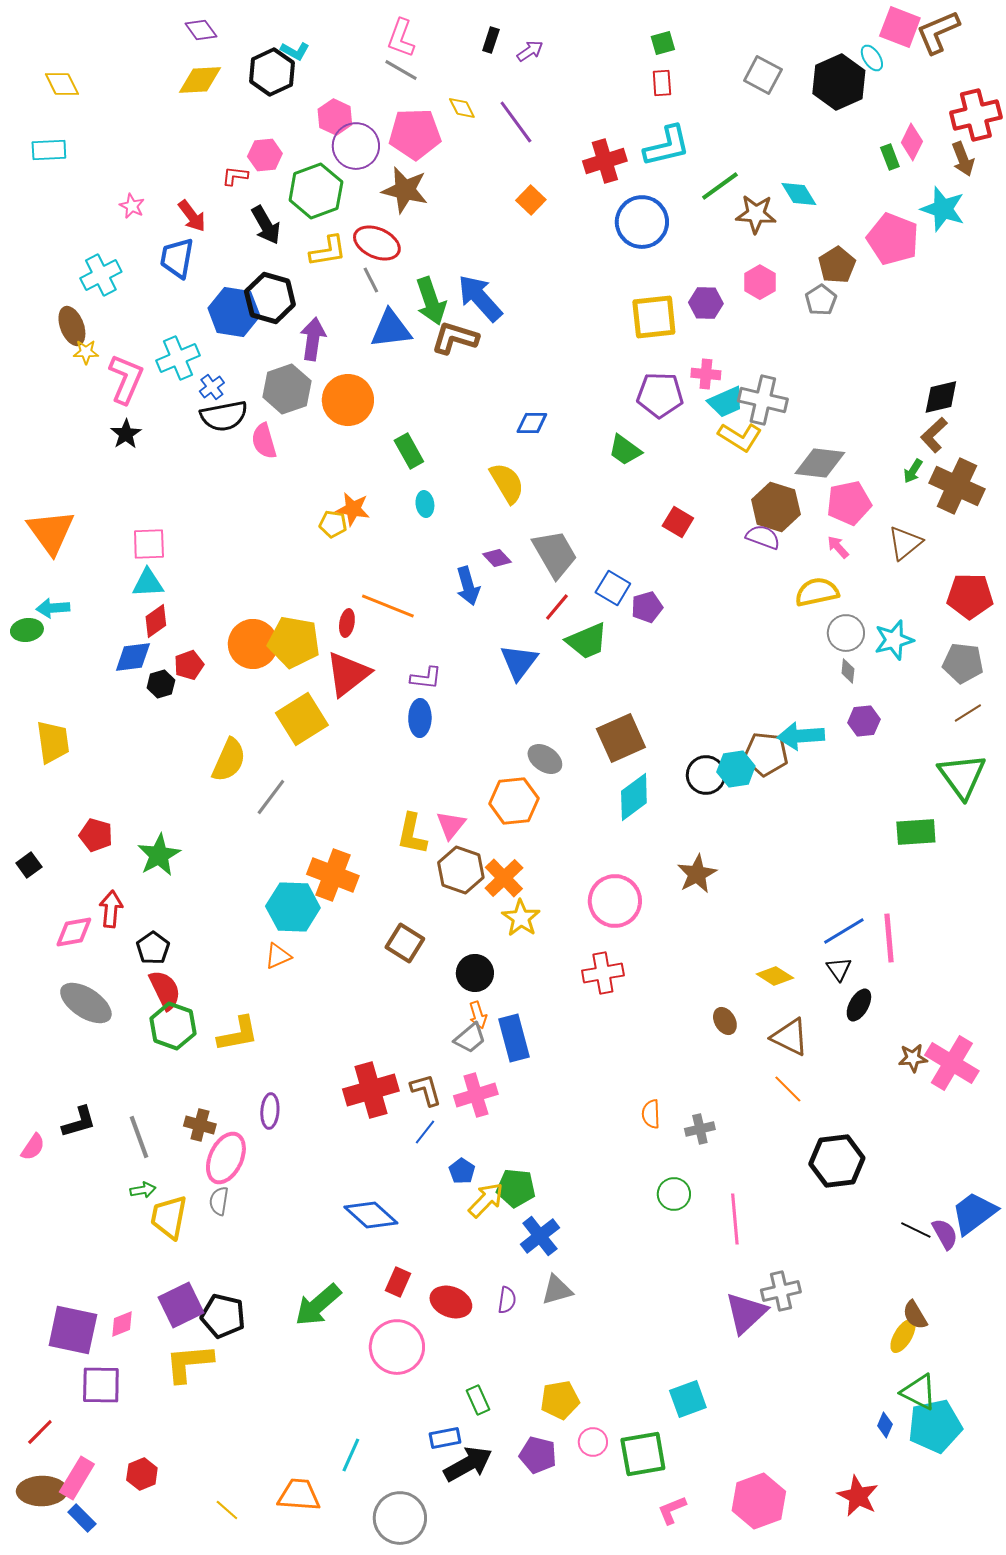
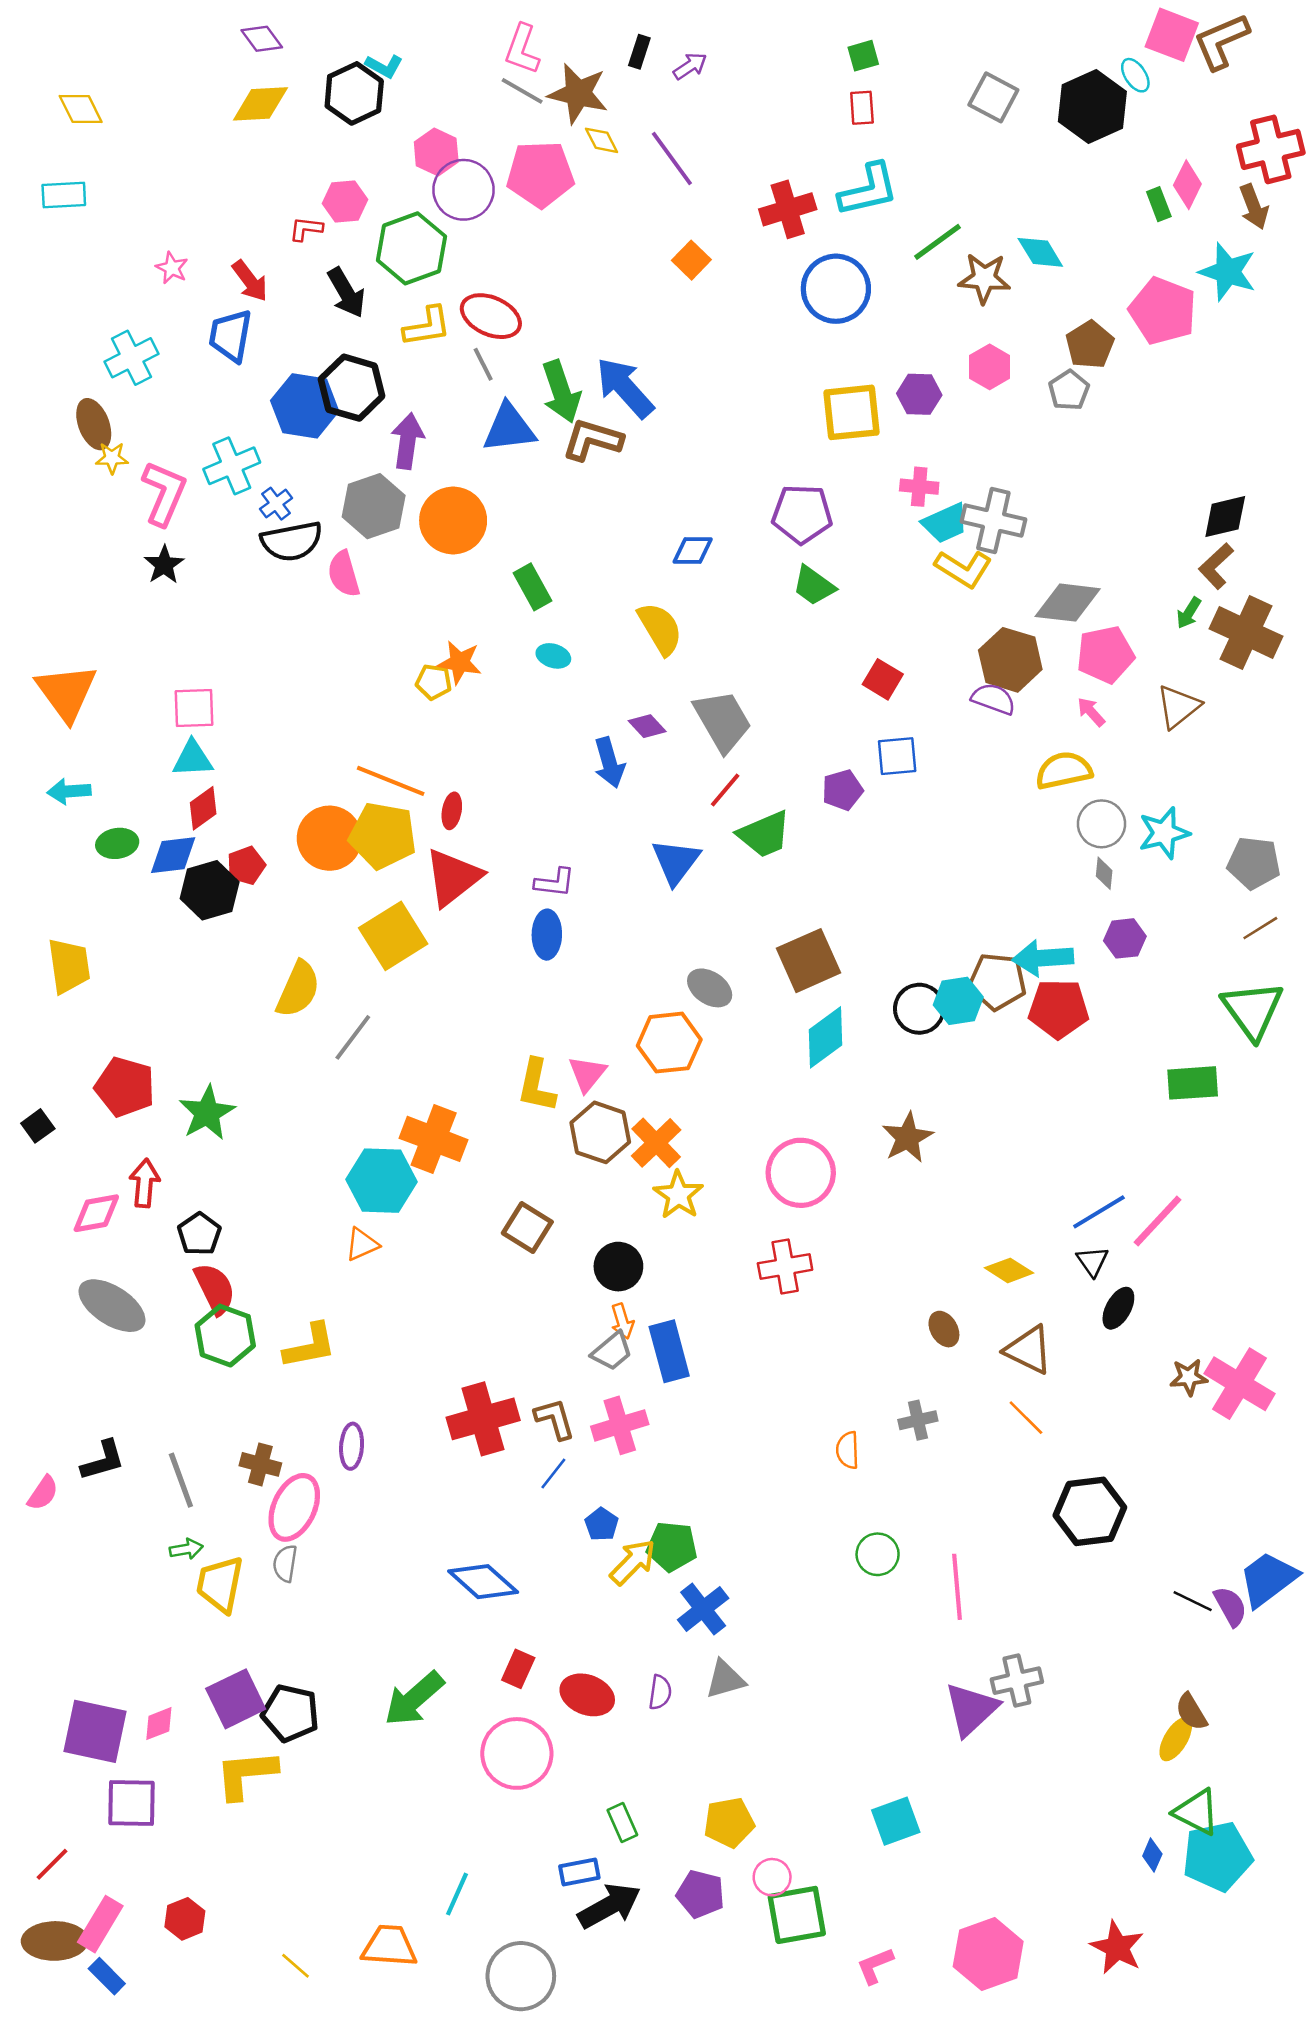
brown star: (405, 190) -> (578, 93), moved
purple pentagon: (660, 395) -> (802, 514), moved
cyan ellipse: (425, 504) -> (553, 656), turned -65
blue square: (613, 588) -> (897, 756), moved, turned -36
red pentagon: (970, 596) -> (1059, 1009), moved
orange line: (388, 606) -> (391, 781), moved
green ellipse: (27, 630) -> (117, 843), moved
black hexagon: (161, 684) -> (210, 890), size x1.6
red pentagon: (96, 835) -> (125, 1087), size x1.4
pink line: (889, 938) -> (1157, 1221), turned 48
gray cross: (700, 1129) -> (918, 1420), moved
green square: (643, 1454) -> (797, 1915), moved

